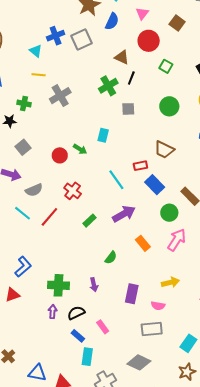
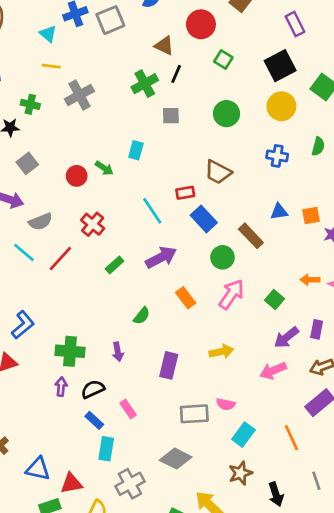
pink semicircle: (158, 306) -> (226, 404), moved

